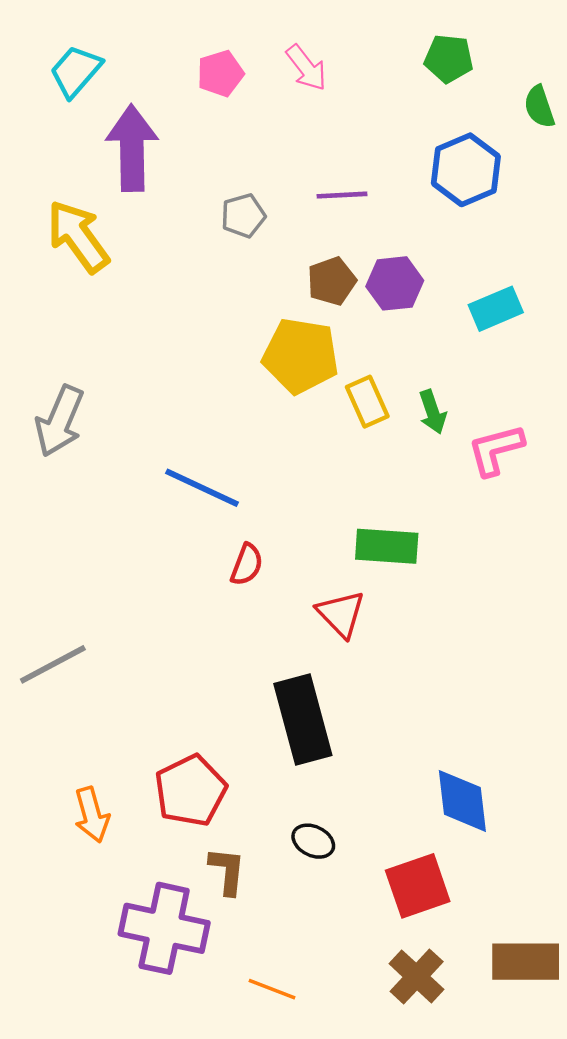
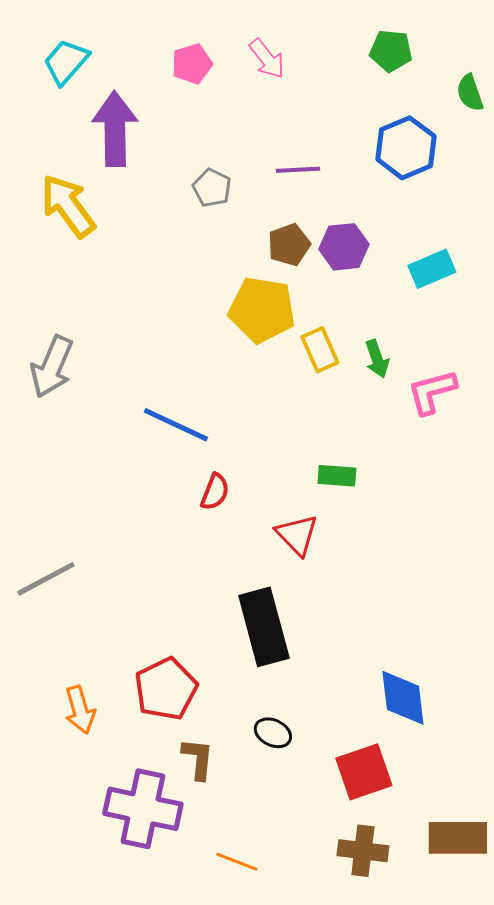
gray pentagon: (243, 216) -> (212, 188), turned -30
green rectangle: (387, 546) -> (337, 476), size x0.7
brown cross: (417, 977) -> (363, 851), turned -36

